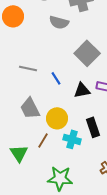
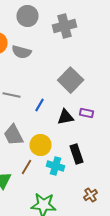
gray semicircle: (59, 22) -> (22, 52), moved
blue line: (56, 78) -> (40, 105), turned 64

